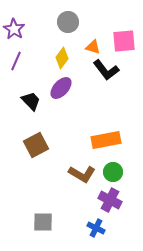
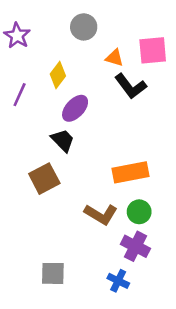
yellow diamond: (62, 58) -> (58, 75), moved
purple line: (16, 61) -> (20, 95), moved
black trapezoid: (31, 101) -> (63, 140), moved

